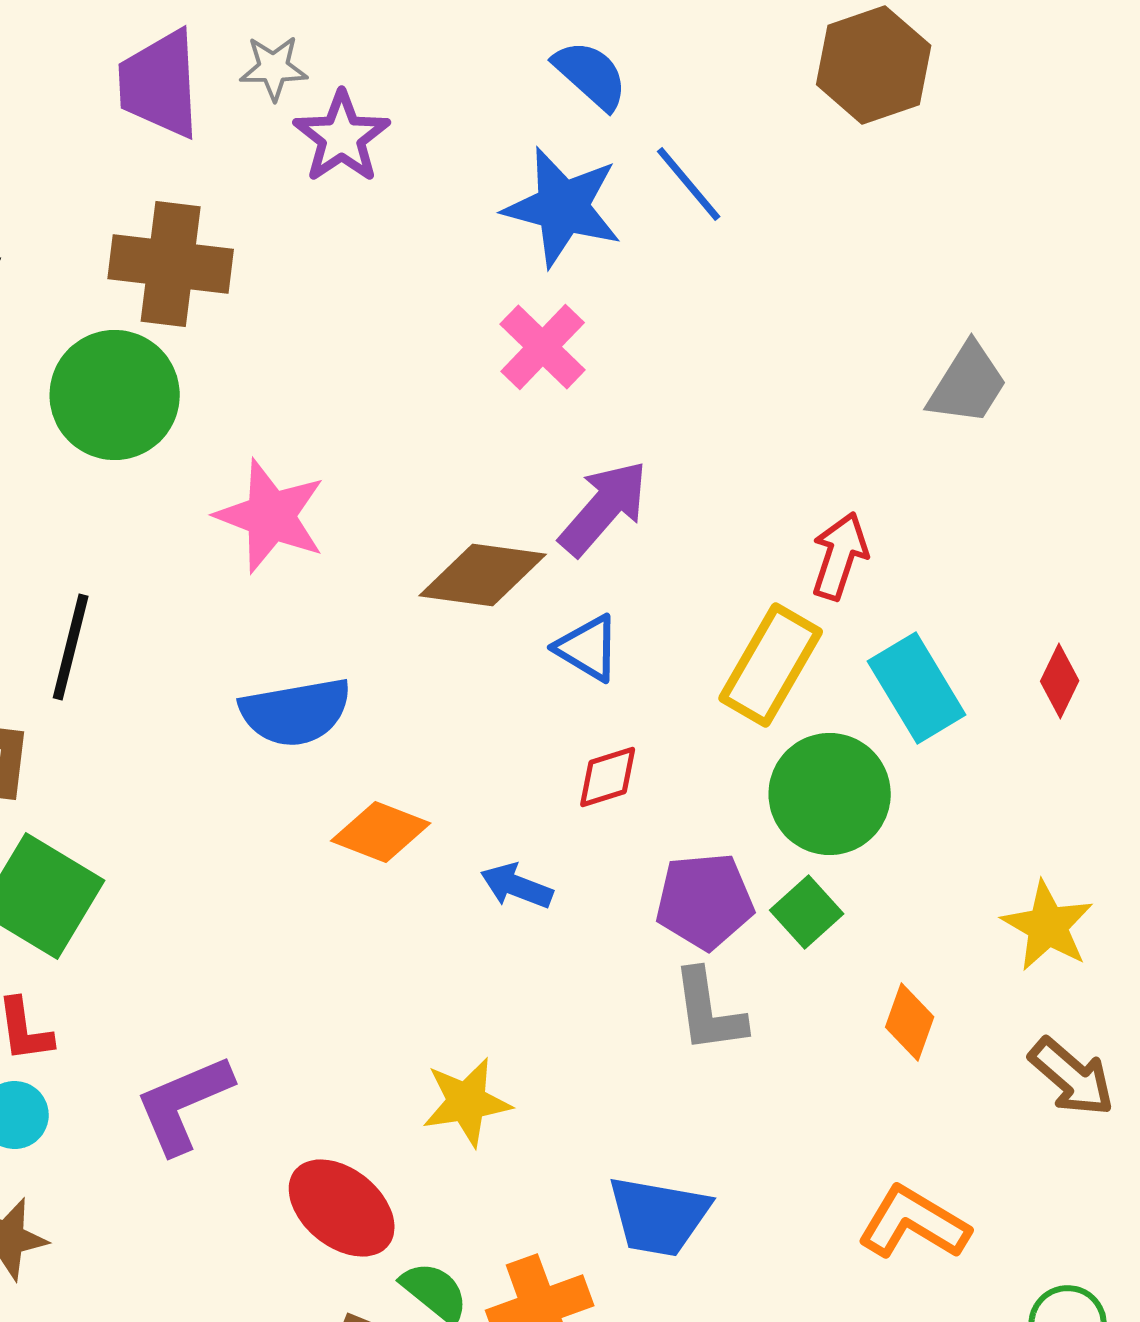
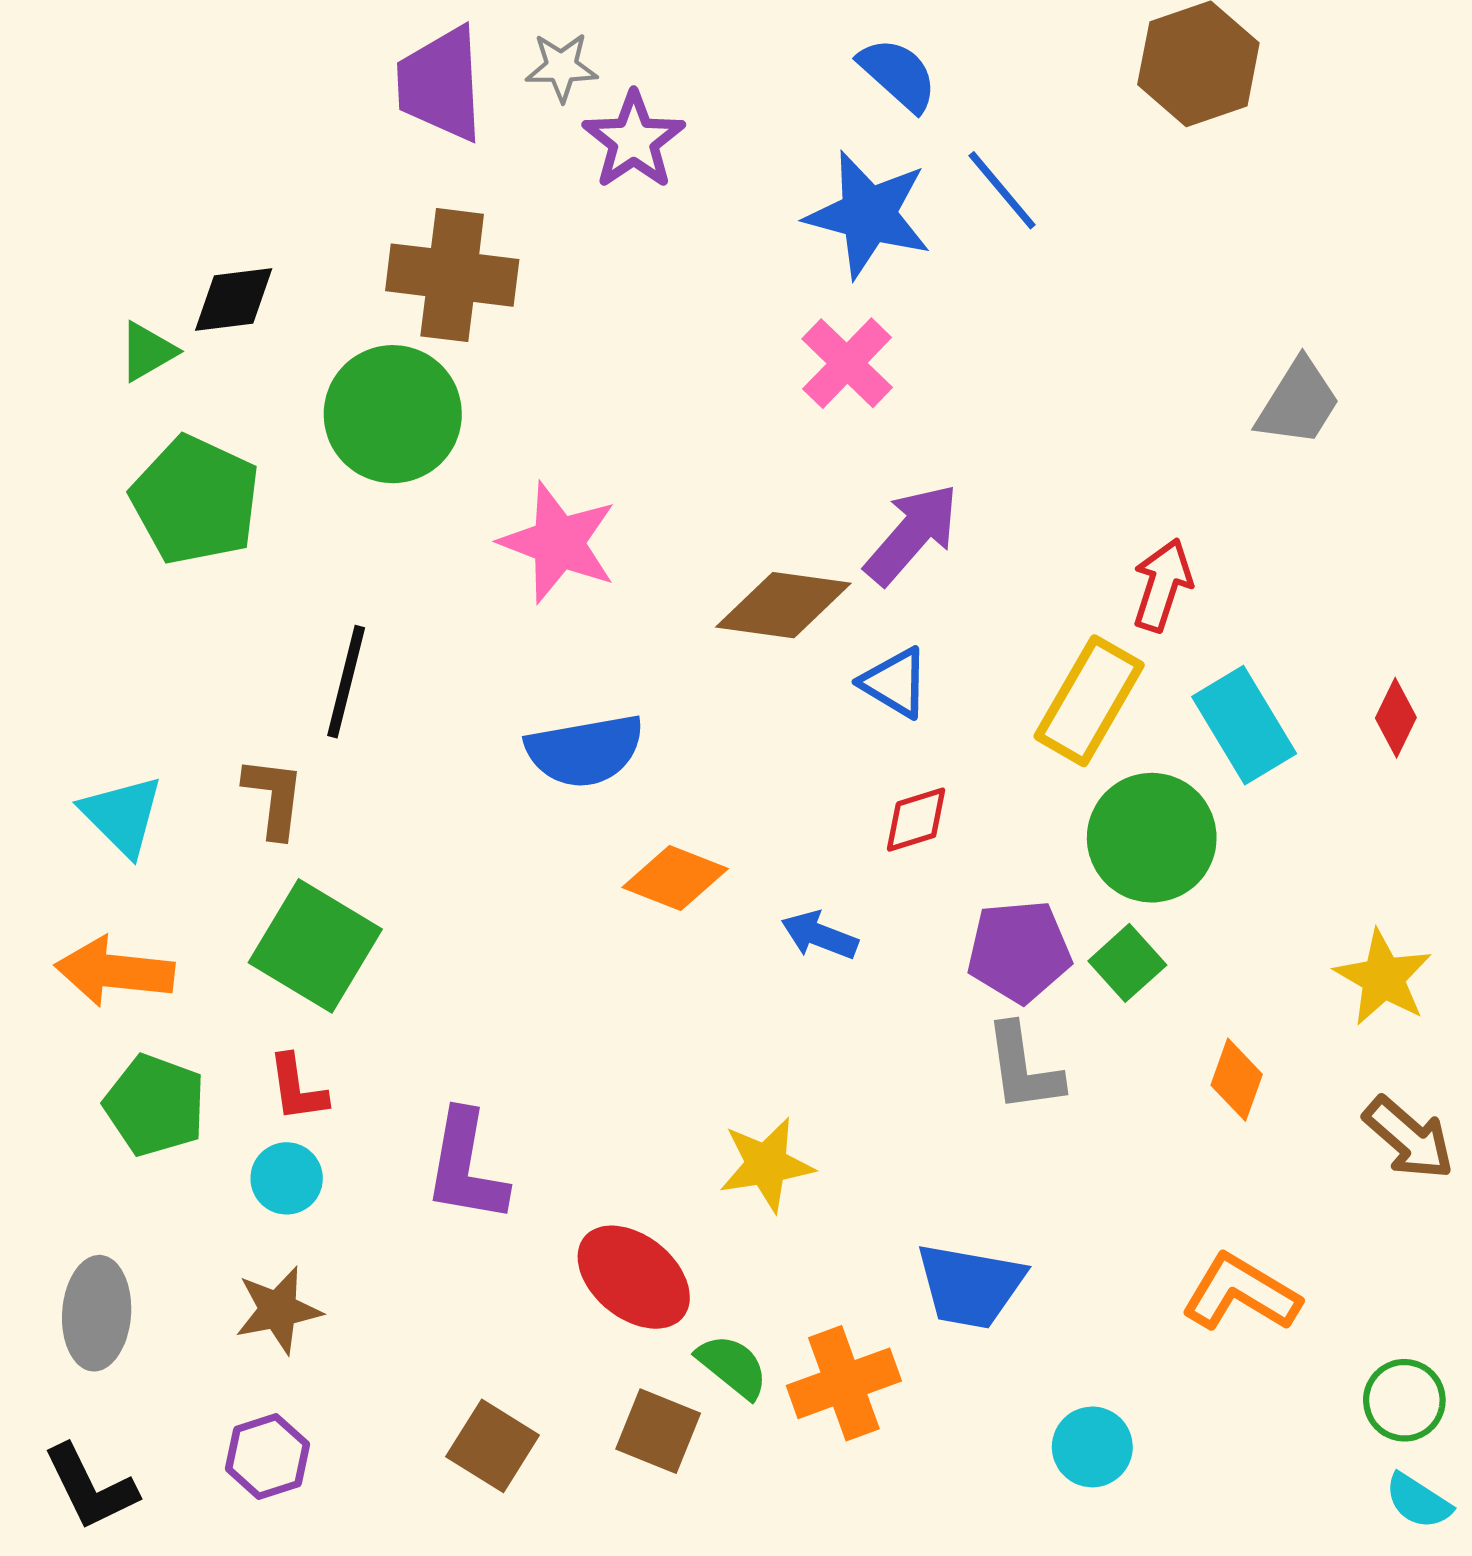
purple L-shape: (184, 1104) -> (466, 1167), turned -57

